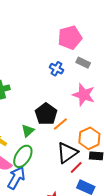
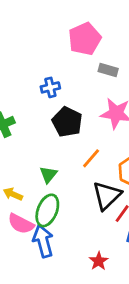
blue cross: (57, 69) -> (50, 87), moved, turned -32
black pentagon: (46, 114) -> (67, 122), moved
blue arrow: (16, 178) -> (43, 241), turned -35

